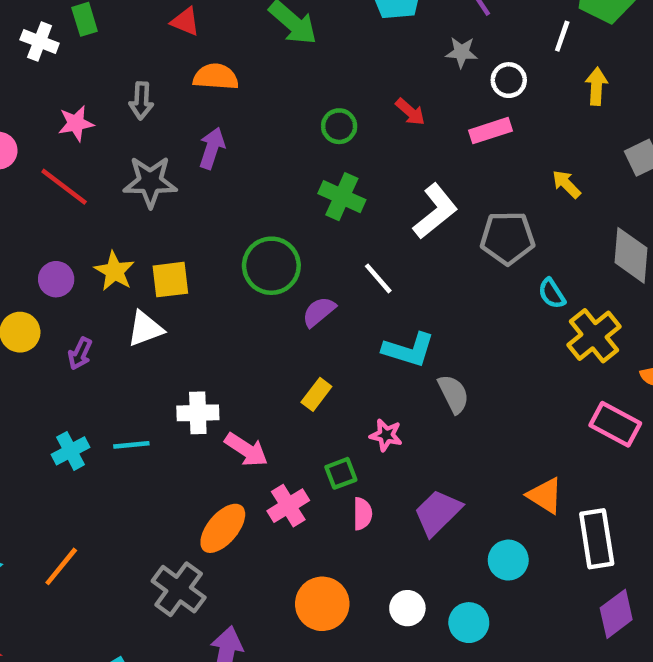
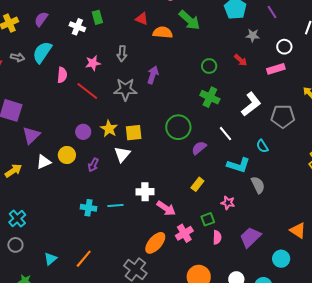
gray star: (462, 52) -> (253, 35), moved
orange semicircle: (216, 77) -> (163, 32), moved
cyan semicircle: (552, 294) -> (262, 146), moved
white triangle: (145, 329) -> (122, 154), turned -30
cyan cross: (70, 451) -> (88, 208), turned 35

